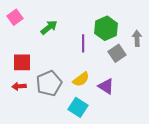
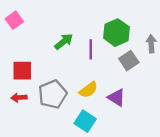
green arrow: (49, 27) -> (64, 42), moved

